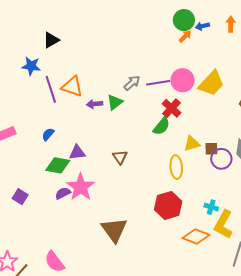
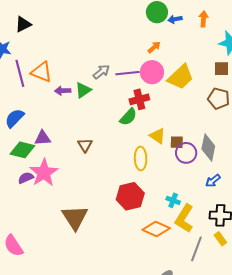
orange arrow: (185, 36) -> (154, 47), moved
red cross: (171, 108) -> (139, 99), turned 30
blue semicircle: (48, 134) -> (15, 118), size x1.5
yellow triangle: (192, 144) -> (158, 136), turned 48

